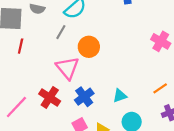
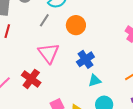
orange circle: (89, 47) -> (76, 25), moved
blue cross: (84, 97) -> (85, 59), moved

